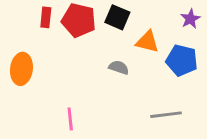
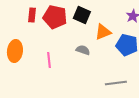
orange triangle: (147, 42) -> (103, 32), turned -36
pink line: (70, 119) -> (49, 60), moved

